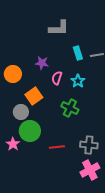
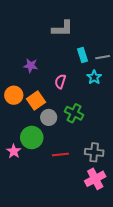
purple star: (42, 63) -> (31, 66), moved
orange circle: (13, 74) -> (14, 95), moved
cyan star: (78, 81) -> (94, 77), moved
gray circle: (21, 112) -> (49, 117), moved

